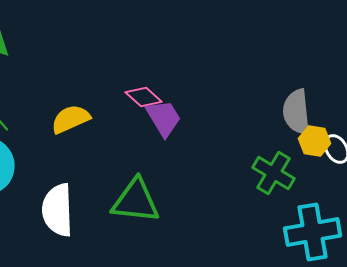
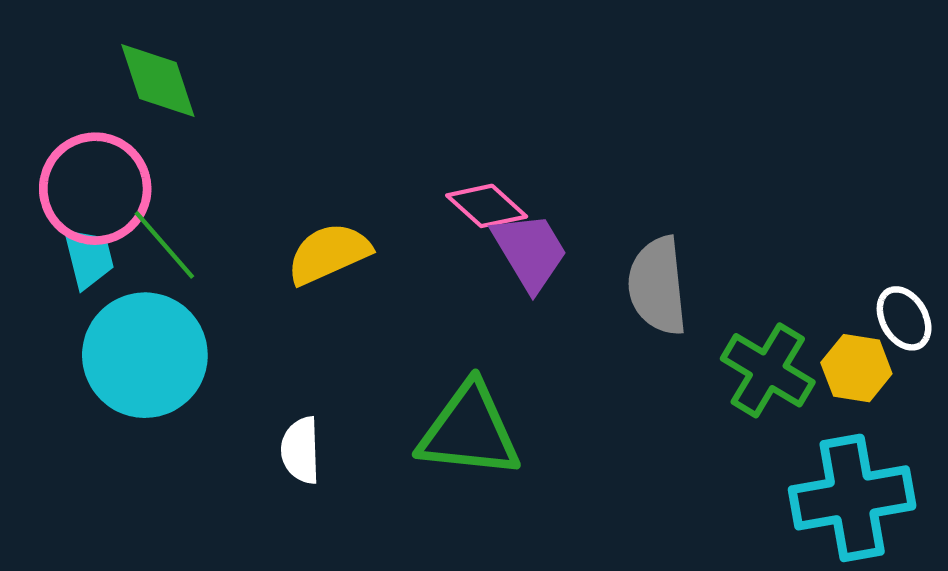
gray semicircle: (297, 112) -> (657, 286), moved
yellow hexagon: (315, 141) -> (856, 368), moved
white semicircle: (58, 210) -> (301, 450), size x0.6

